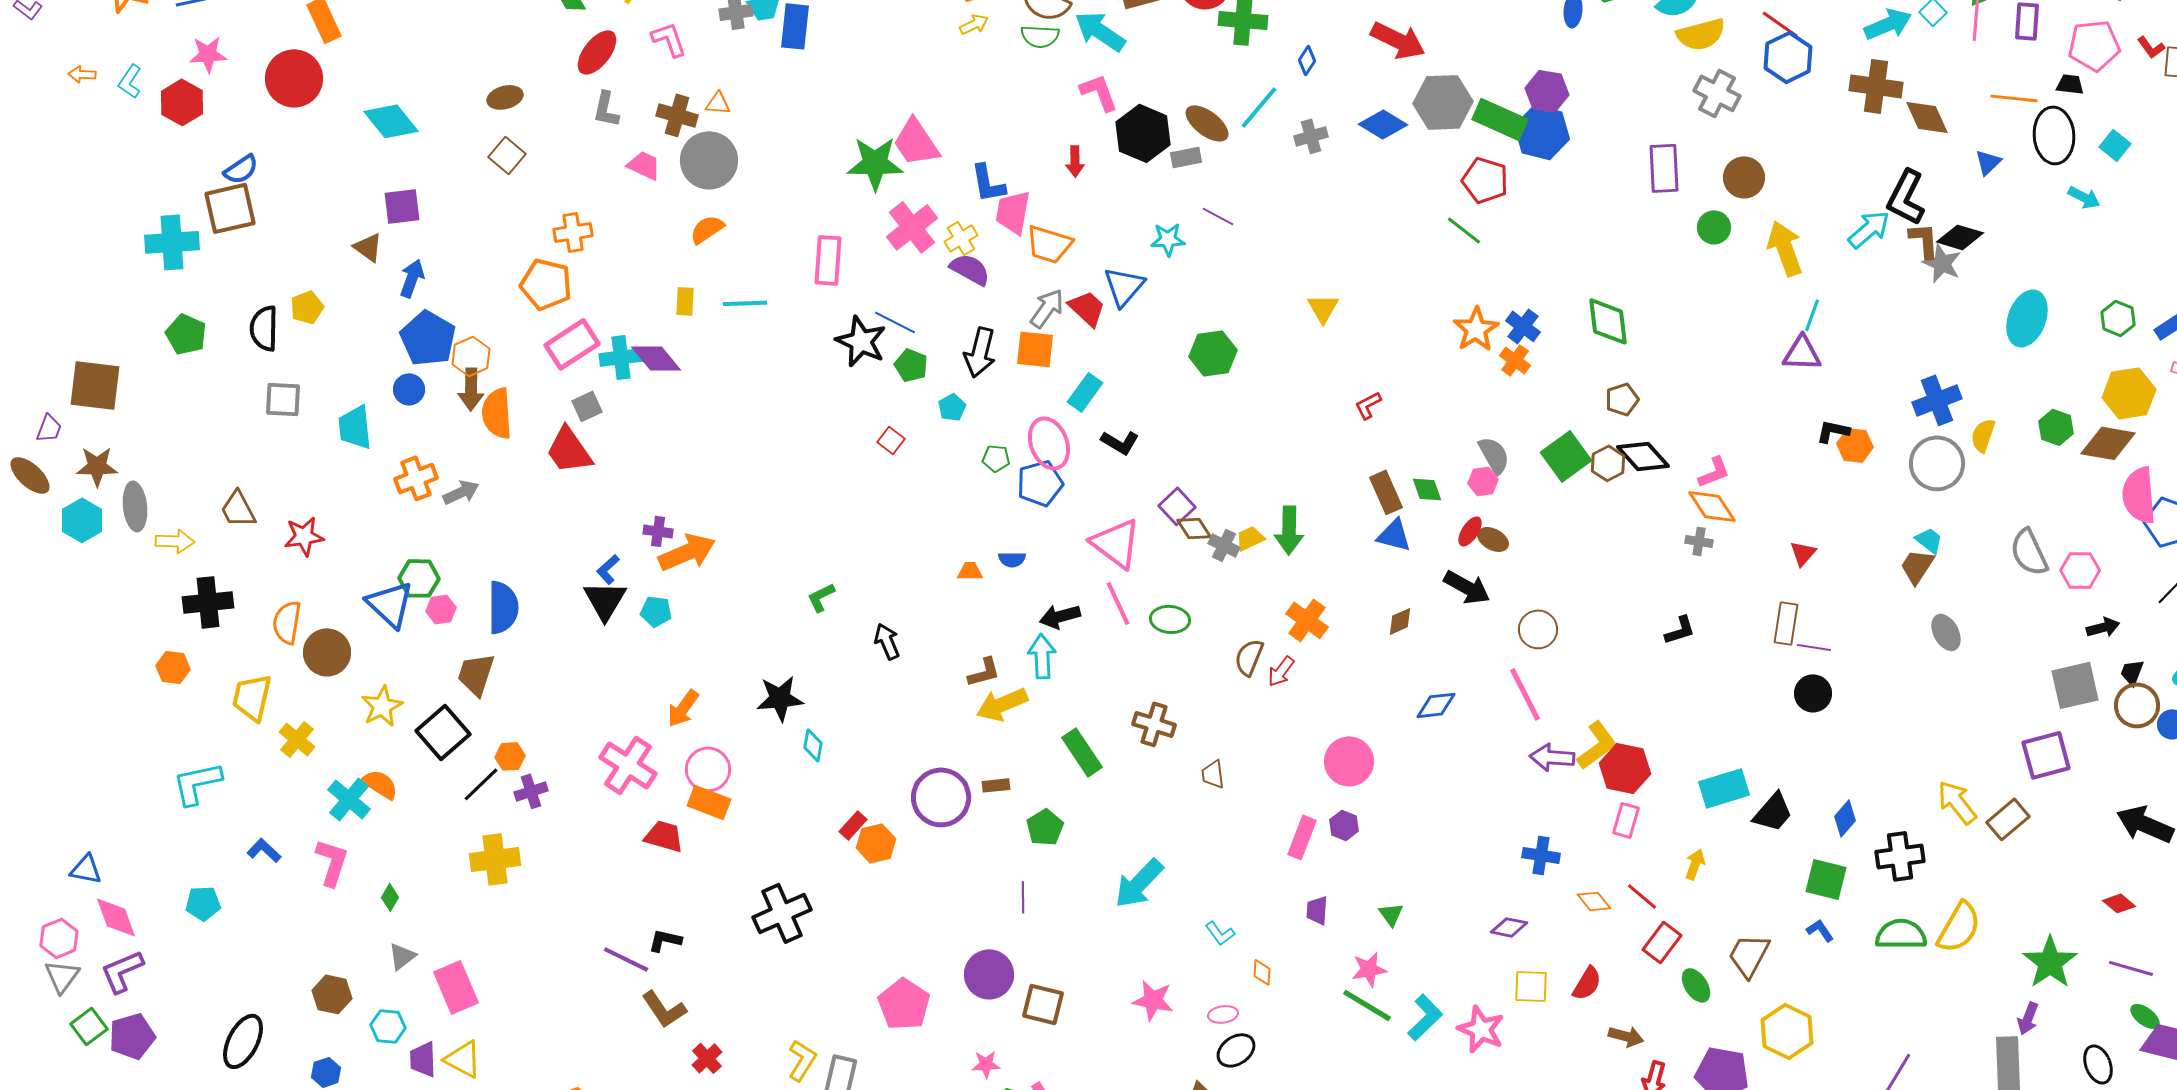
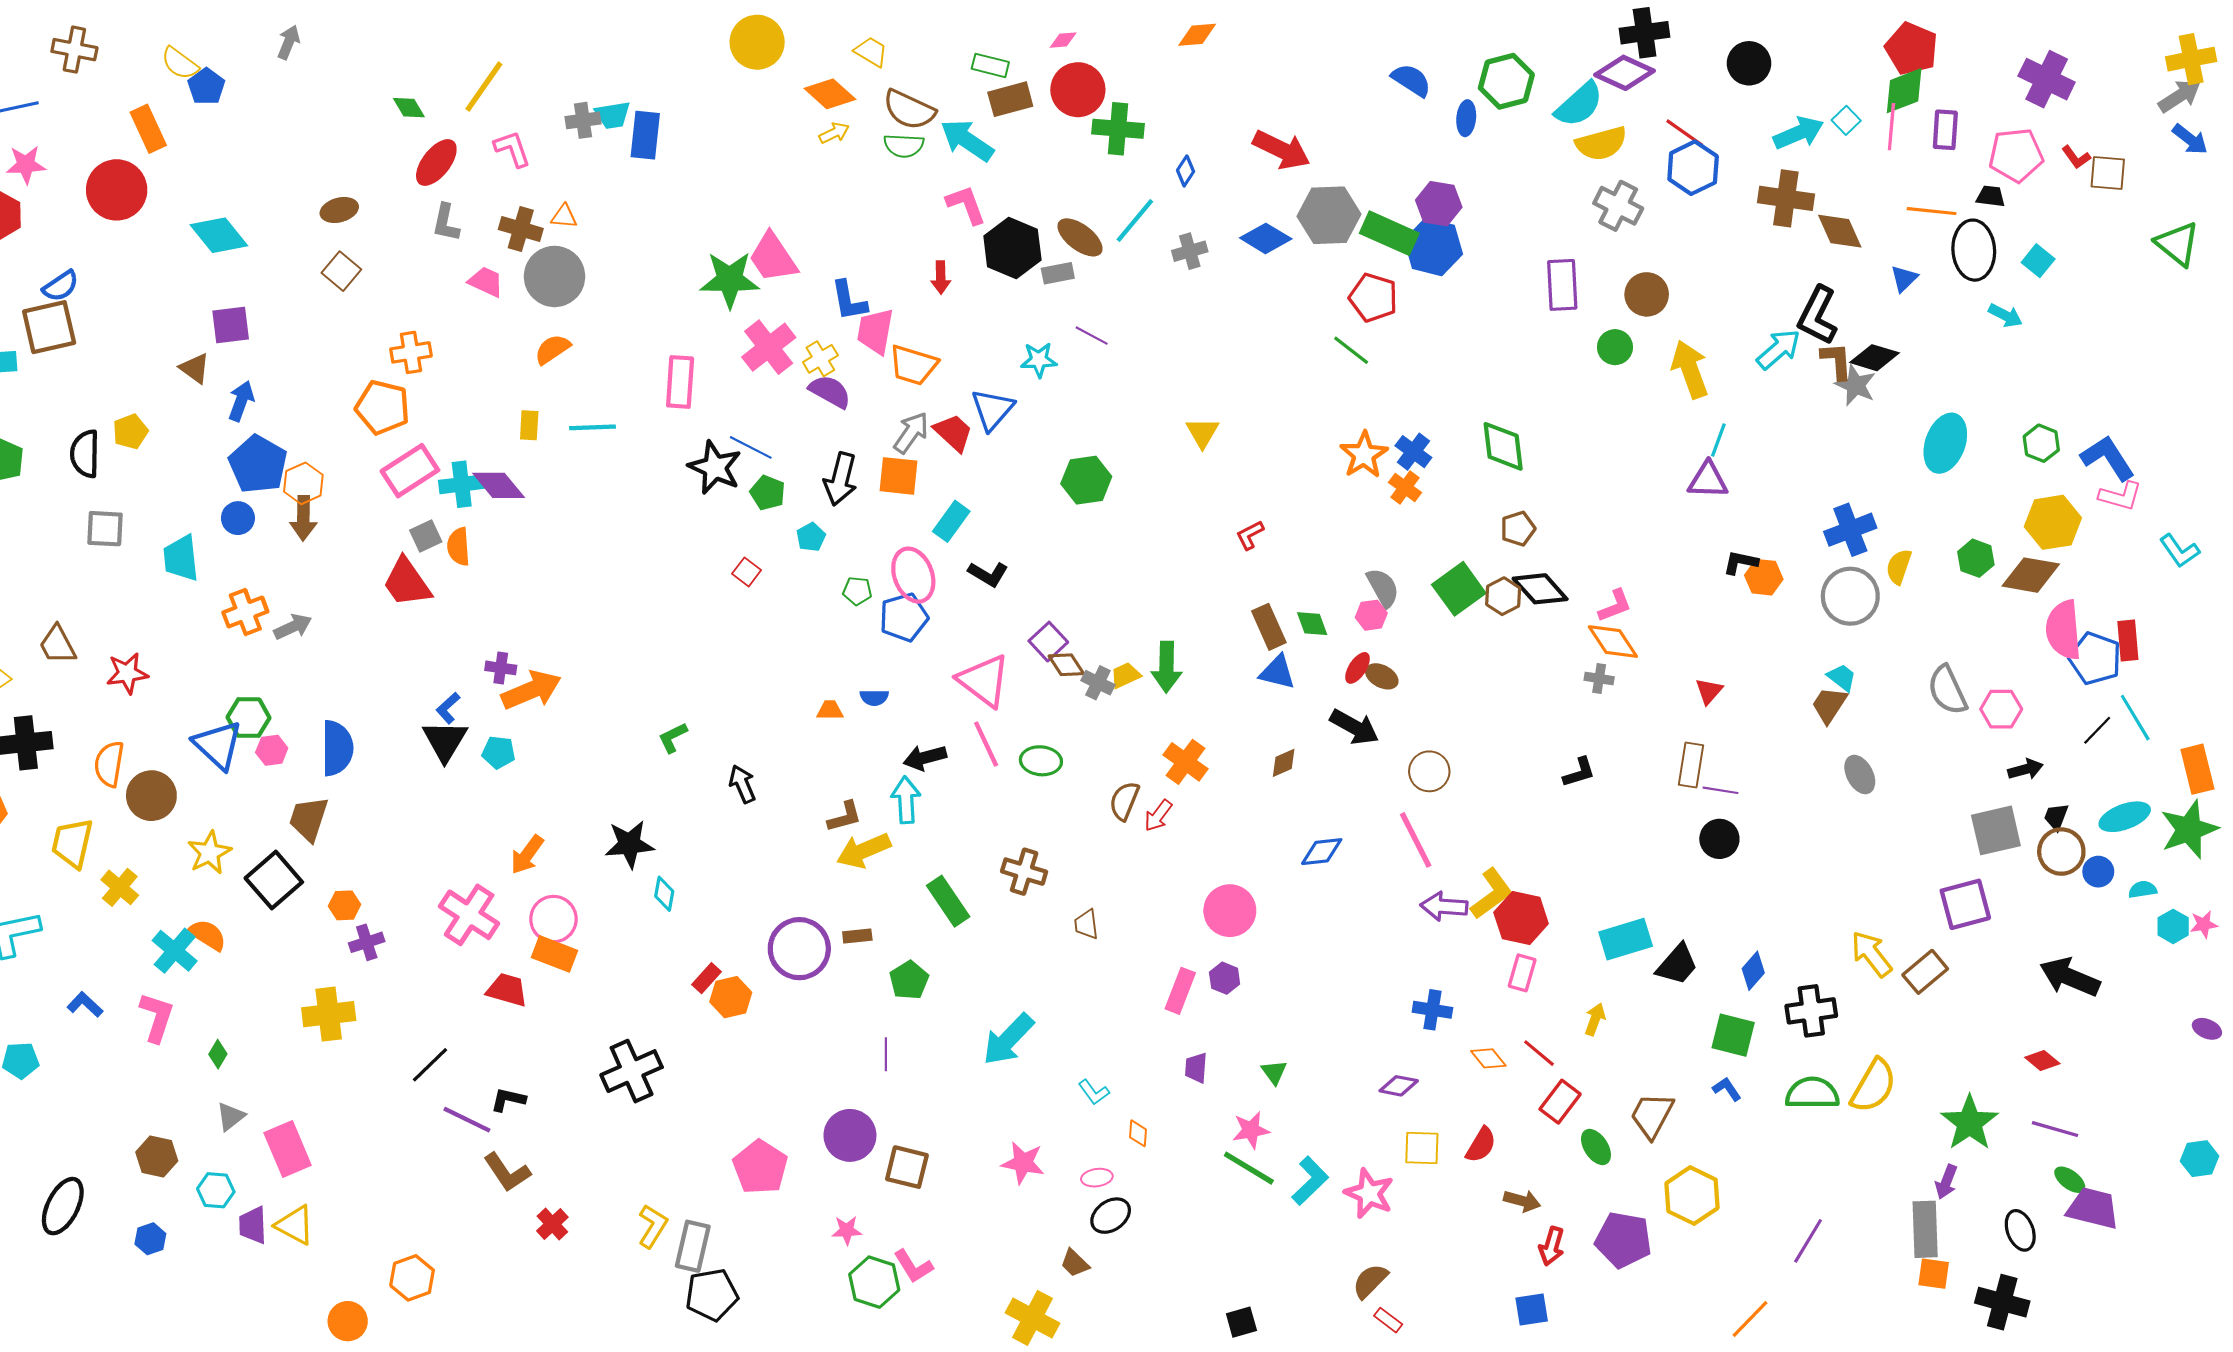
orange semicircle: (497, 413) -> (458, 547), moved, size x0.7
black line: (481, 784) -> (430, 1065), moved

